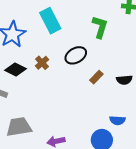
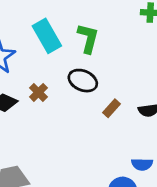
green L-shape: (100, 27) -> (88, 38), moved
black ellipse: (76, 55) -> (83, 81), turned 55

